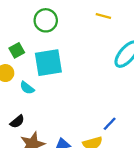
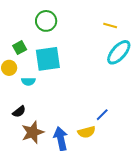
yellow line: (103, 16) -> (110, 26), moved
cyan semicircle: (27, 88) -> (28, 81), turned -40

